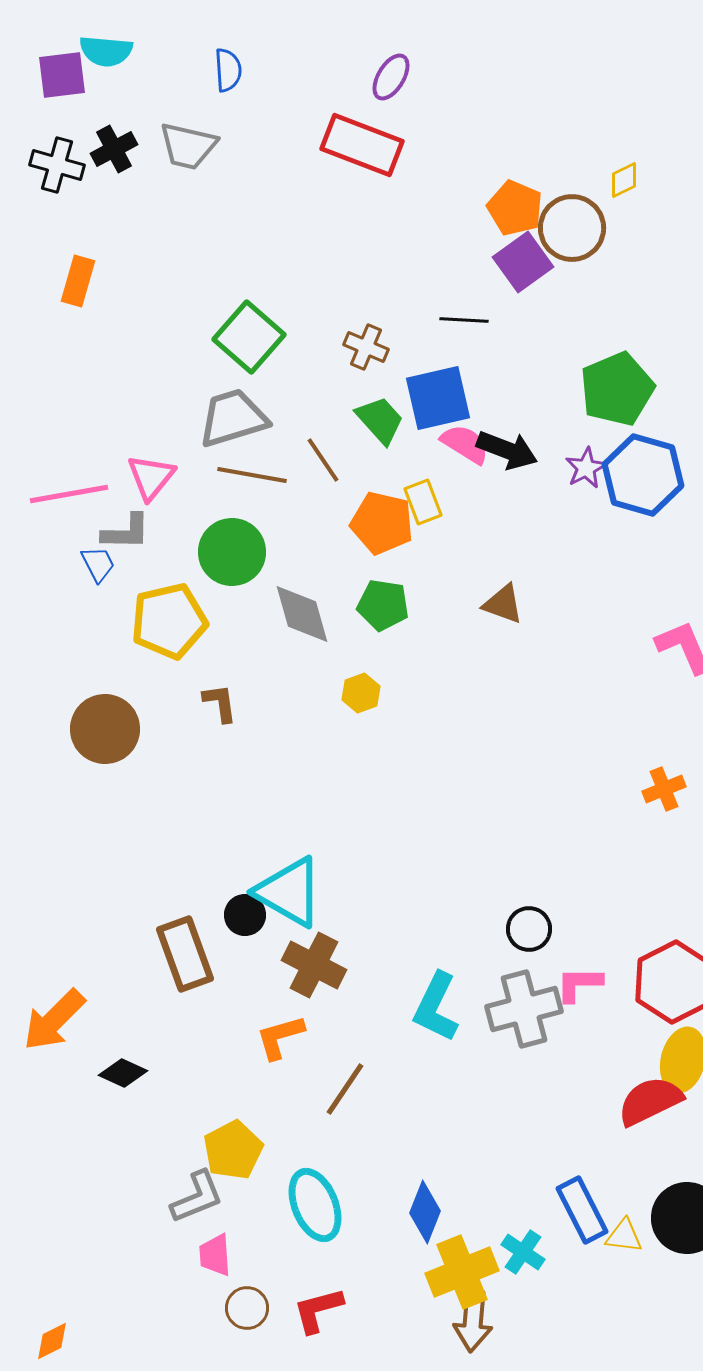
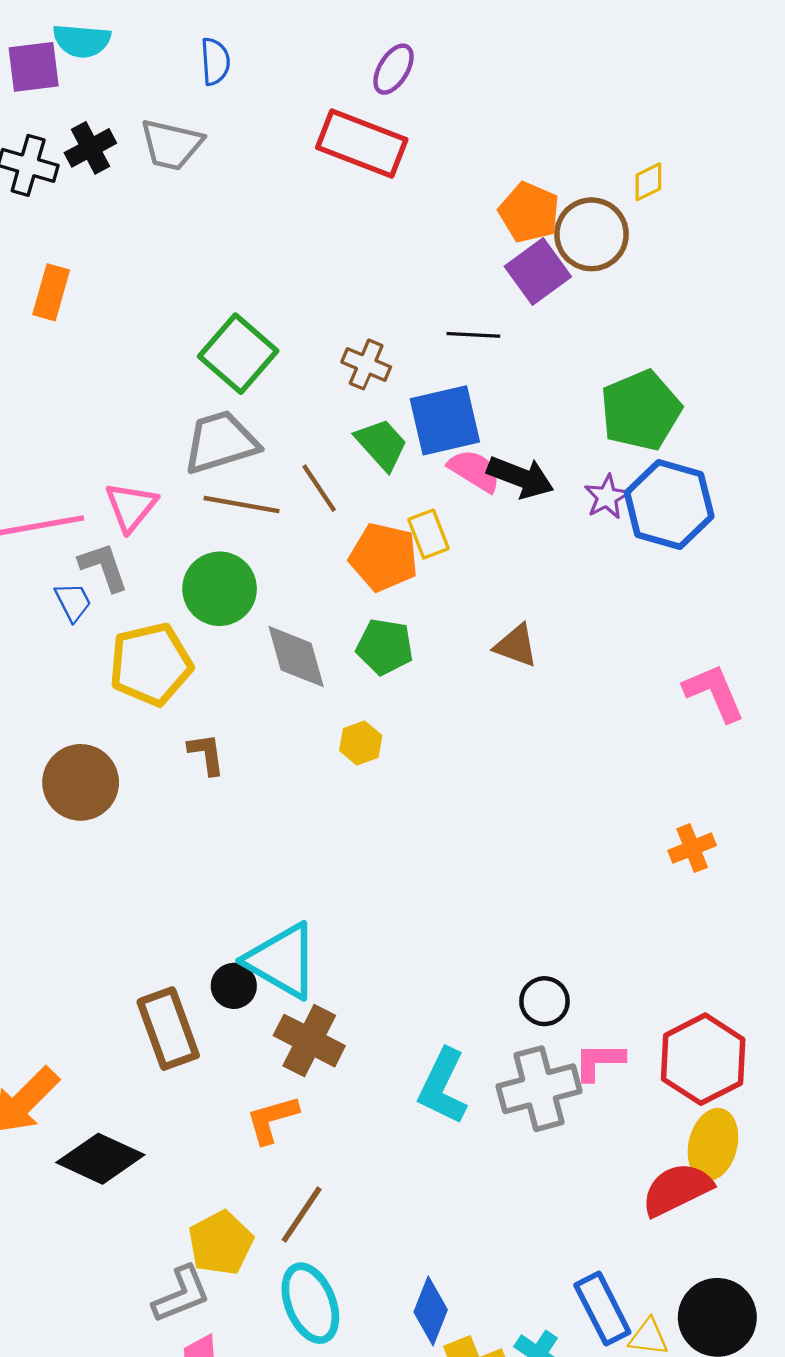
gray L-shape: (126, 532) -> (104, 567), turned -110
black diamond: (123, 1073) -> (100, 1159), size x1.6
brown line: (345, 1089) -> (302, 1215), moved

